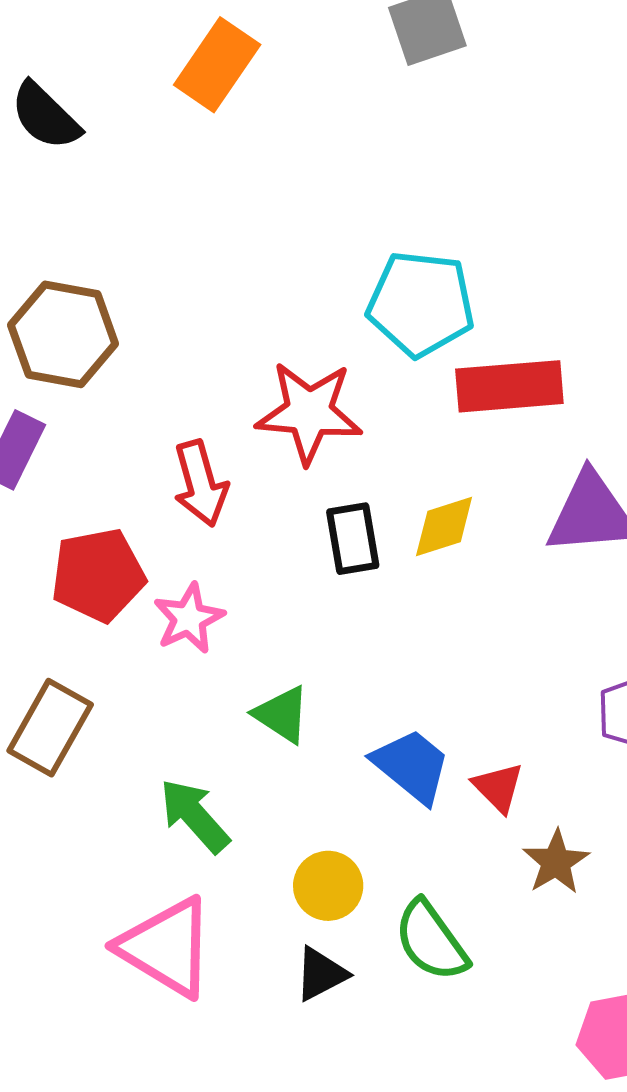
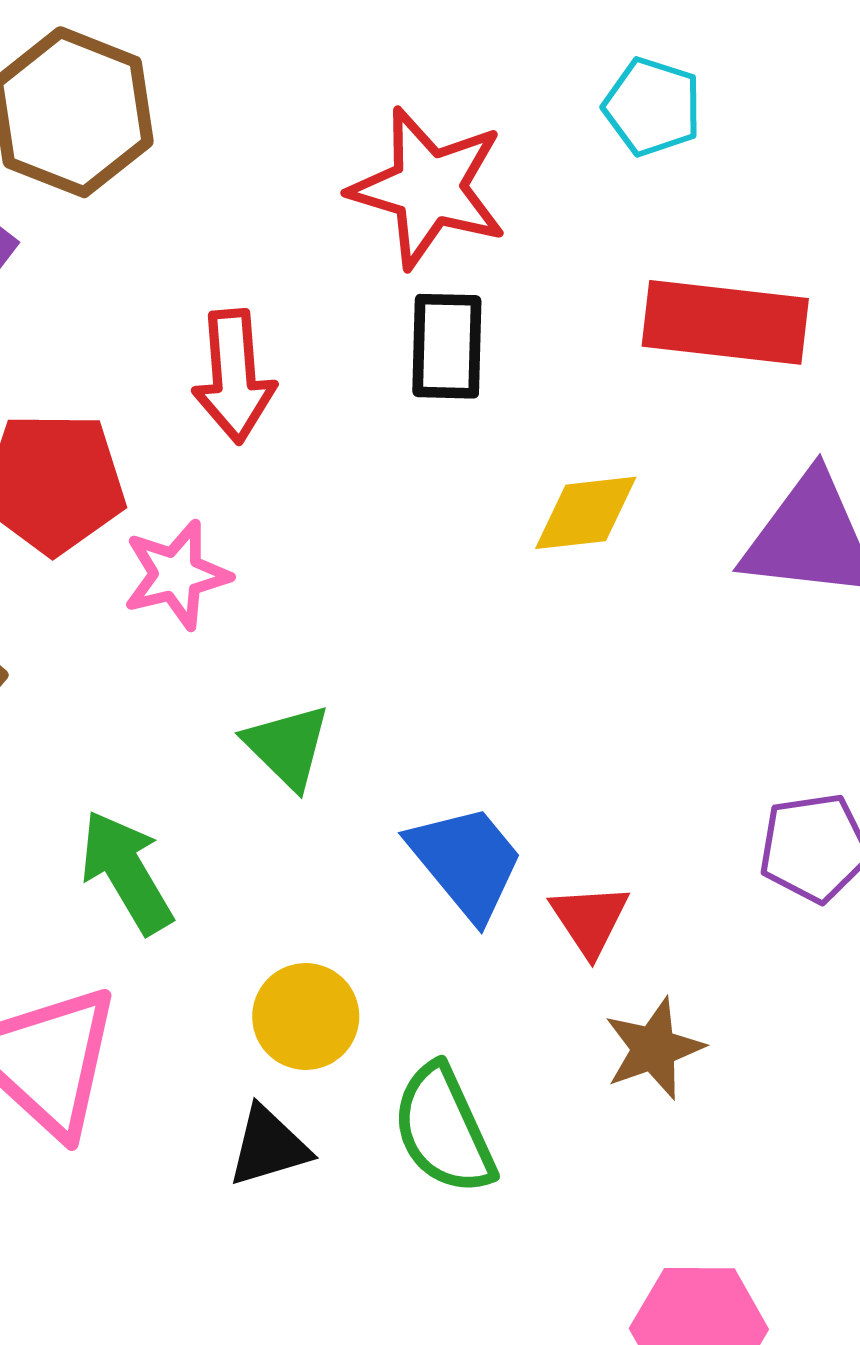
cyan pentagon: (421, 304) -> (652, 107), moved, size x0.6
red star: (309, 412) -> (428, 188), moved
black rectangle: (353, 539) -> (447, 346), moved

